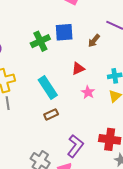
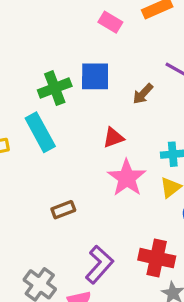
cyan rectangle: (48, 88) -> (40, 132), moved
pink star: (88, 92) -> (127, 178), size x1.6

